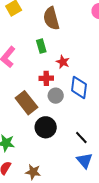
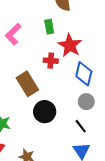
red star: (63, 62) -> (70, 45), size x1.6
gray circle: (56, 96) -> (86, 102), moved

